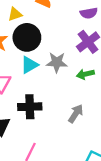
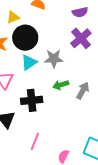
green arrow: (85, 74) -> (61, 85), moved
gray arrow: (76, 114) -> (83, 91), moved

